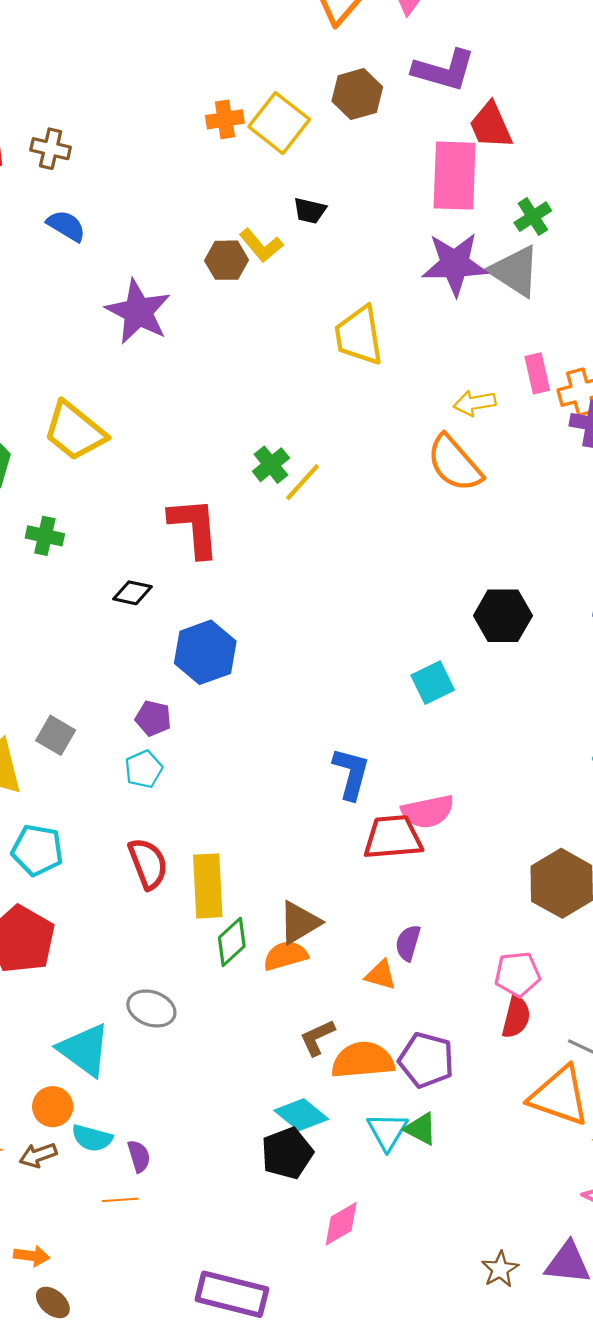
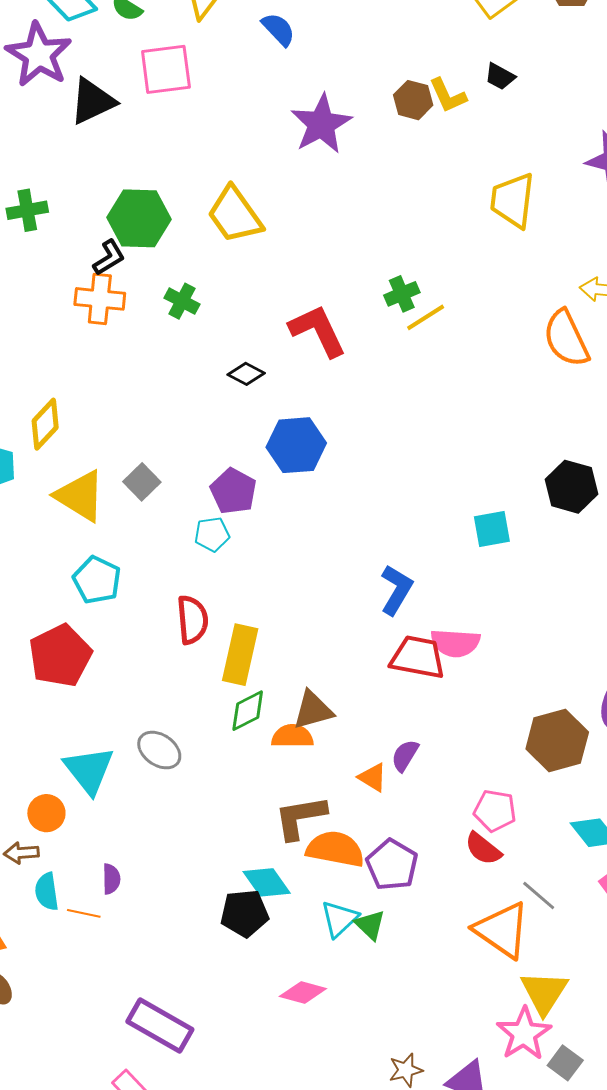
red L-shape: (194, 527) -> (318, 331), turned -36
purple pentagon: (153, 718) -> (233, 491), size x1.4
red semicircle: (516, 1017) -> (483, 849), turned 99
brown L-shape: (317, 1038) -> (300, 817), size x1.5
cyan semicircle: (92, 1138) -> (47, 892), moved, turned 51
pink diamond: (341, 1224) -> (303, 993), moved, turned 30

